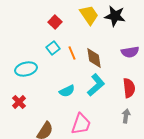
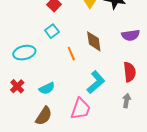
orange line: (72, 53) -> (71, 54), moved
cyan L-shape: (96, 85) -> (96, 82), moved
cyan semicircle: (67, 91) -> (47, 88), moved

